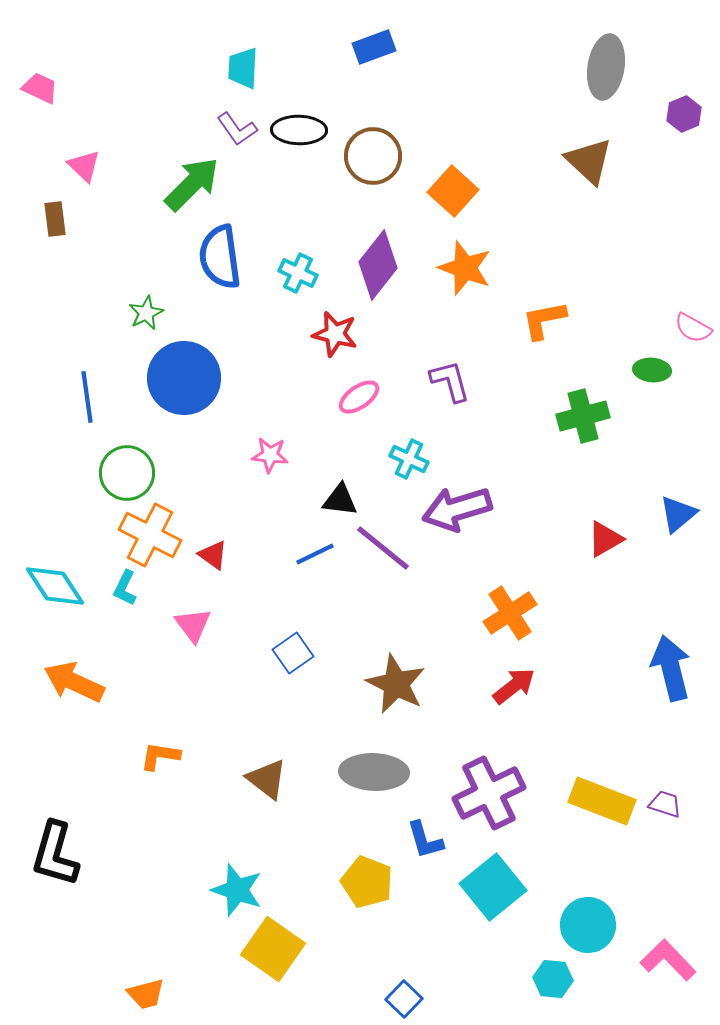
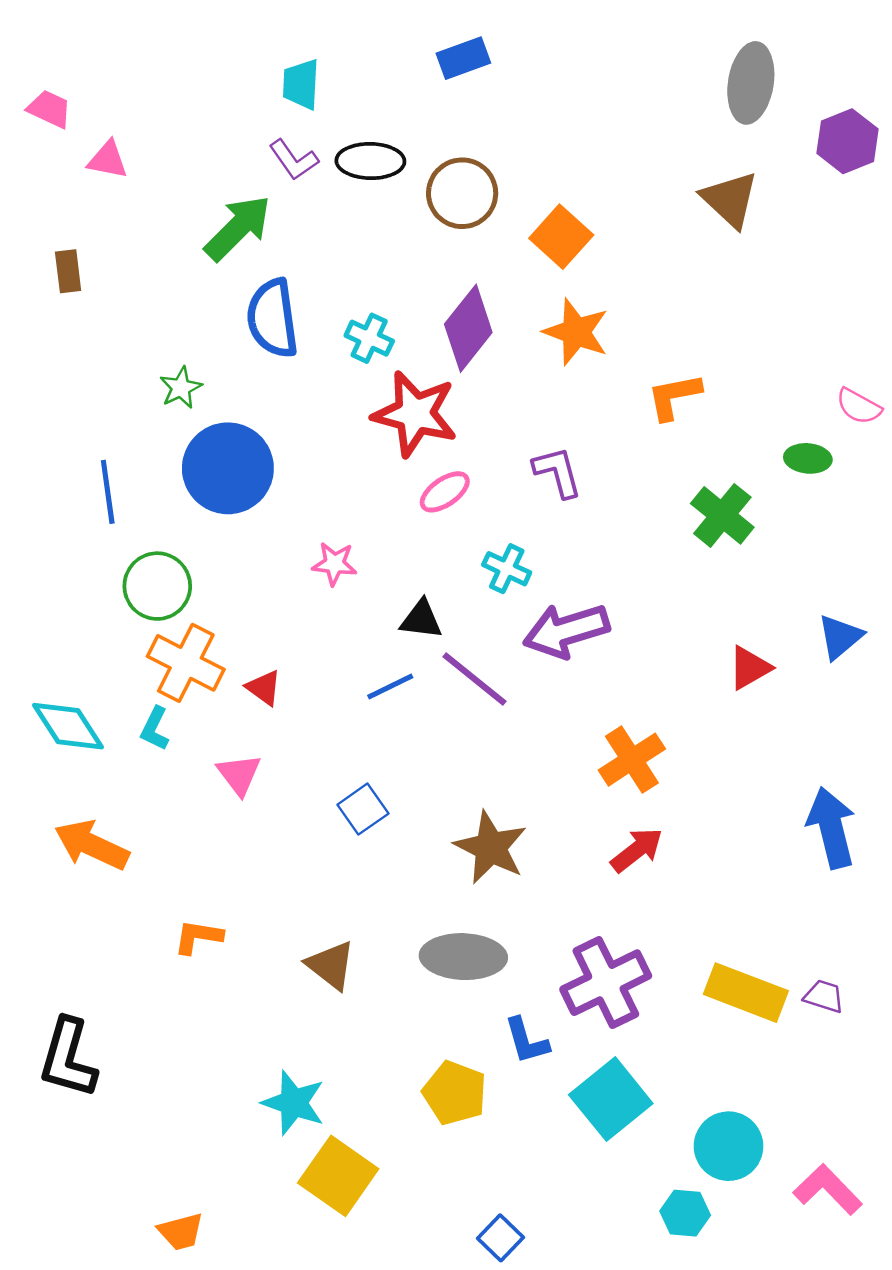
purple hexagon: (684, 114) -> (848, 141), size x1.4
pink triangle: (84, 166) -> (108, 160), moved, turned -33
red star: (335, 334) -> (415, 414), size x1.5
green cross: (583, 416) -> (722, 515), turned -36

